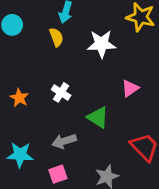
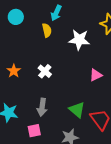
green triangle: (98, 117) -> (77, 110), moved
gray arrow: (64, 141) -> (42, 107), turned -72

